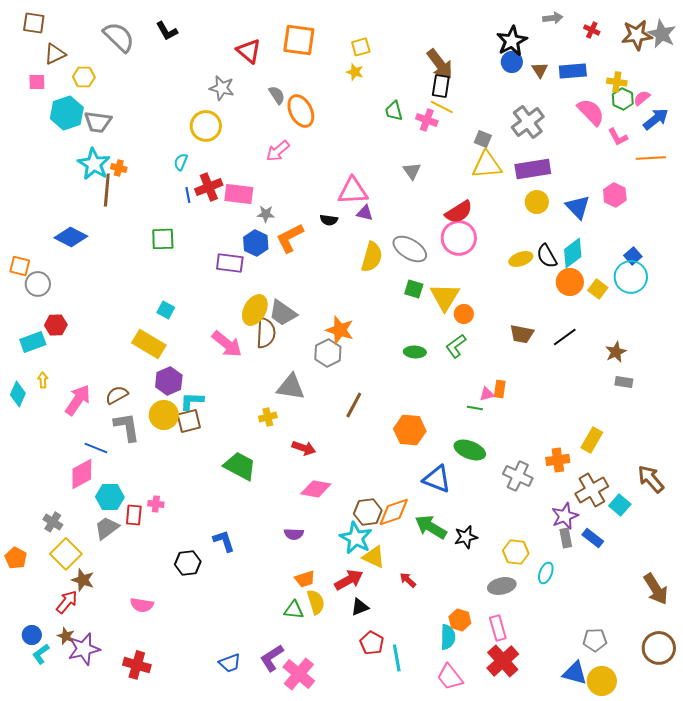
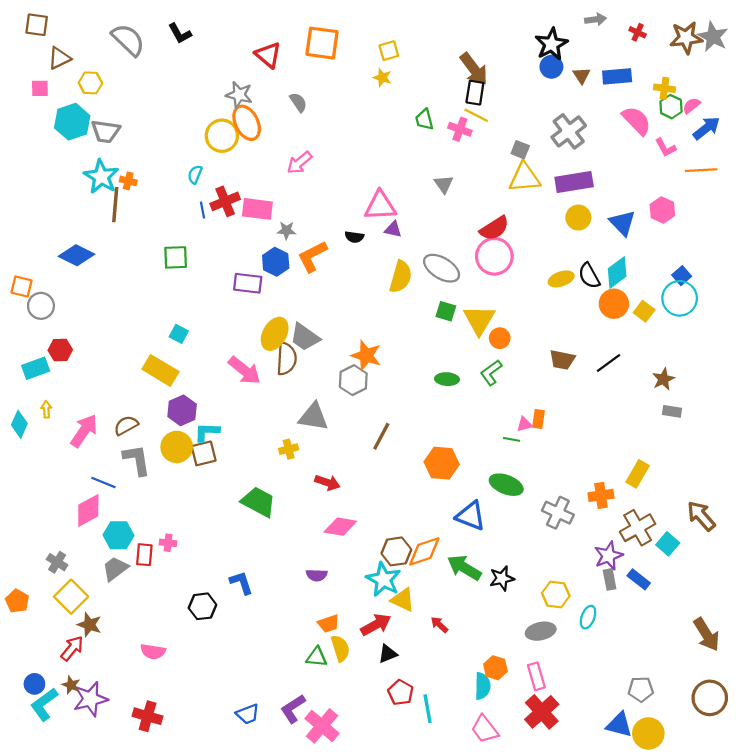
orange ellipse: (301, 111) -> (247, 123), moved
cyan L-shape: (41, 654) -> (44, 704), size x1.5

